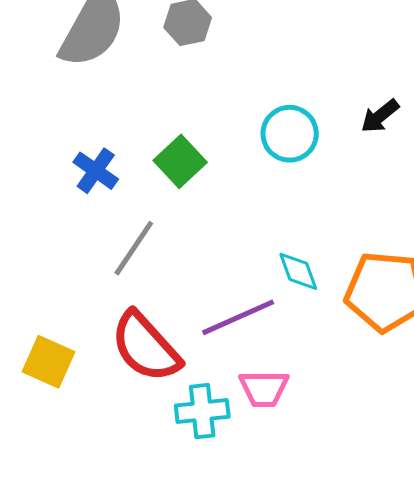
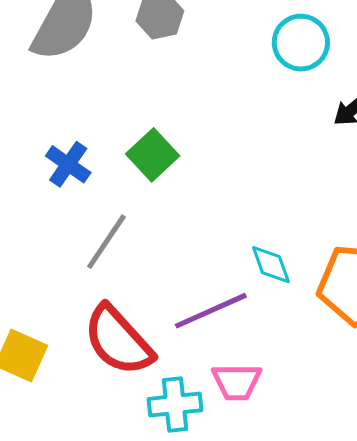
cyan circle: (290, 134) -> (301, 43), moved

